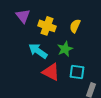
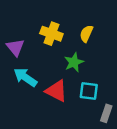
purple triangle: (23, 16) -> (15, 47), moved
cyan arrow: (38, 51) -> (25, 77), moved

